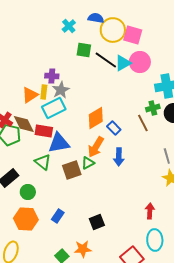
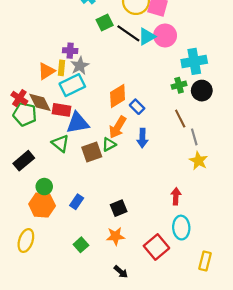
green square: (84, 50) -> (105, 23), turned -35
brown line: (143, 123) -> (180, 119), moved
green circle: (28, 192) -> (44, 187), moved
orange star: (83, 249) -> (115, 236), moved

